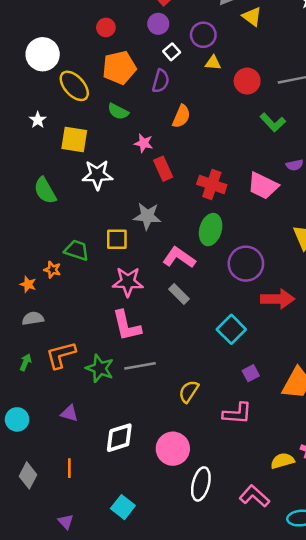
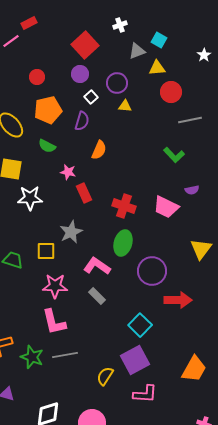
yellow triangle: (252, 17) -> (157, 68), turned -42
red circle: (247, 81) -> (171, 92), moved
gray star: (147, 216) -> (71, 232), turned -30
purple square: (251, 373) -> (135, 360), moved, size x2.0

